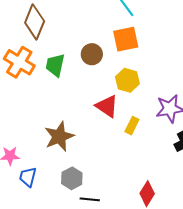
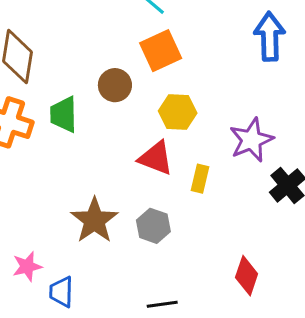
gray hexagon: (72, 178) -> (153, 226), moved

